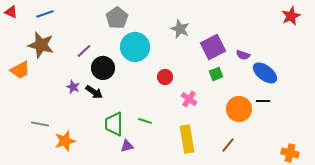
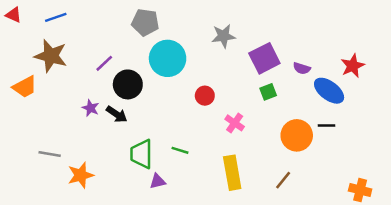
red star: (291, 16) -> (353, 66), moved
gray pentagon: (117, 18) -> (145, 22), turned -30
gray star: (180, 29) -> (223, 36), turned -30

